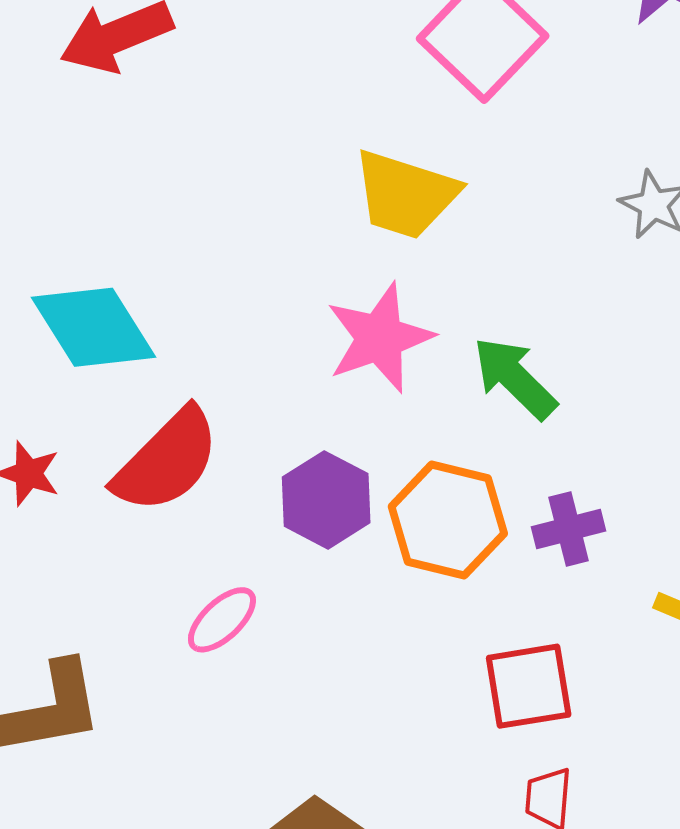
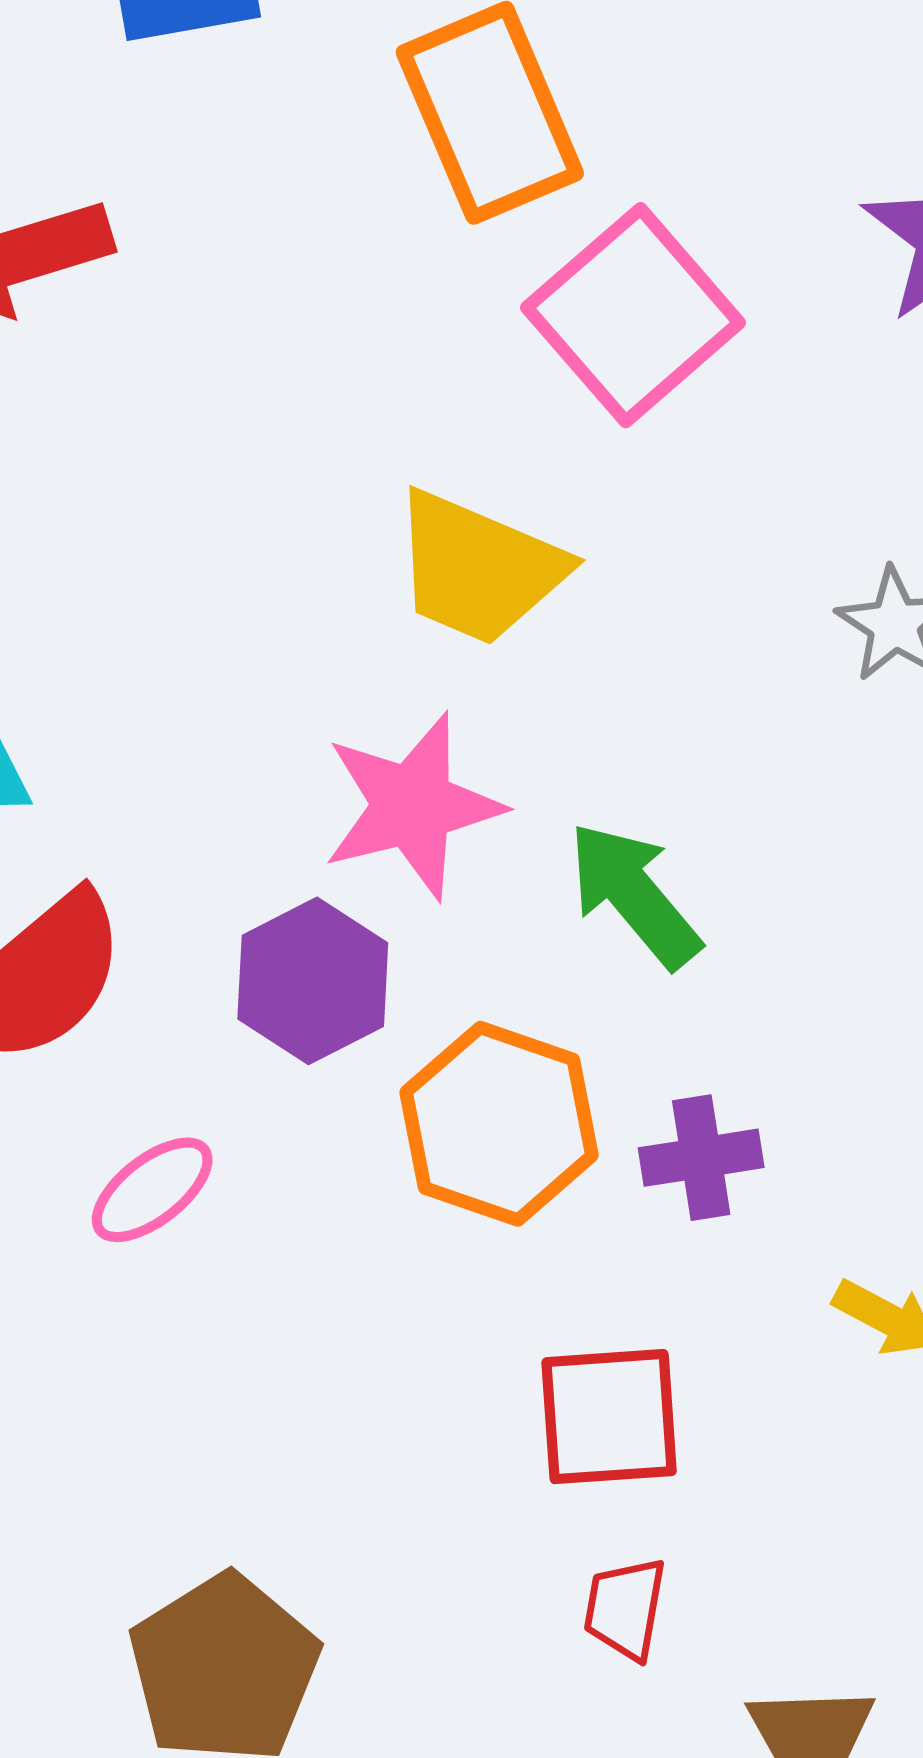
purple hexagon: (326, 500) -> (313, 981), moved
pink ellipse: (222, 620) -> (152, 1190), moved

